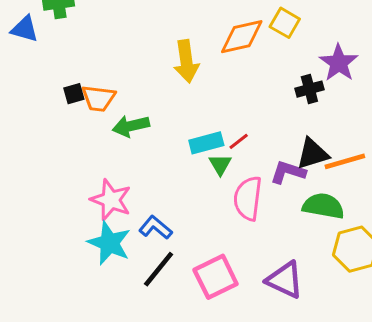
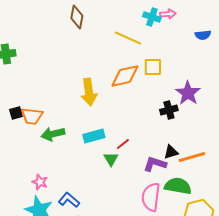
yellow square: (285, 23) -> (153, 67), turned -30
cyan rectangle: (206, 143) -> (94, 136), moved
black triangle: (313, 154) -> (171, 152), size x0.7
pink semicircle: (248, 198) -> (151, 197), moved
pink star: (111, 200) -> (40, 182), size x0.6

